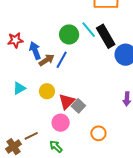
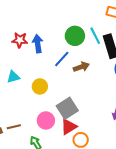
red star: (15, 40) -> (20, 40), moved
brown arrow: (46, 60) -> (81, 67), moved
red triangle: (67, 102) -> (69, 127), moved
gray square: (78, 106) -> (67, 108), size x1.5

